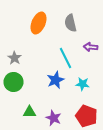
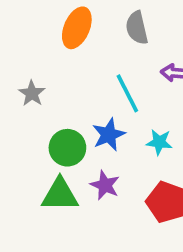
green circle: (14, 82) -> (67, 148), moved
green triangle: (30, 112) -> (60, 195), size x1.5
purple star: (54, 118) -> (105, 185), moved

